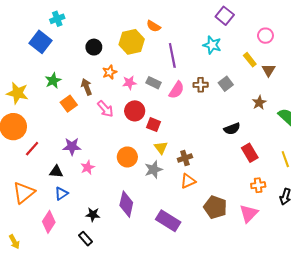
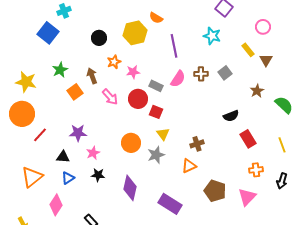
gray rectangle: (154, 83) -> (156, 86), moved
brown cross: (185, 158) -> (197, 144), moved
black star: (93, 215) -> (98, 175), moved

